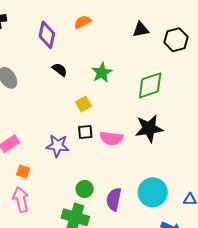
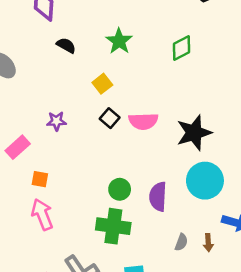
green diamond: (150, 85) -> (182, 48), size x0.7
black star: (149, 128) -> (194, 133), moved
black square: (85, 132) -> (110, 118), turned -35
purple star: (58, 146) -> (56, 121), moved, size x0.7

